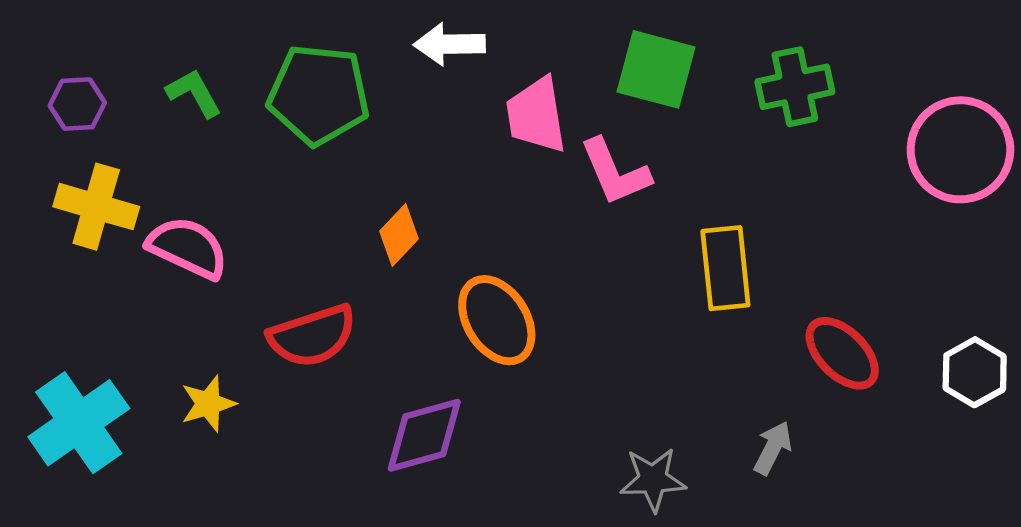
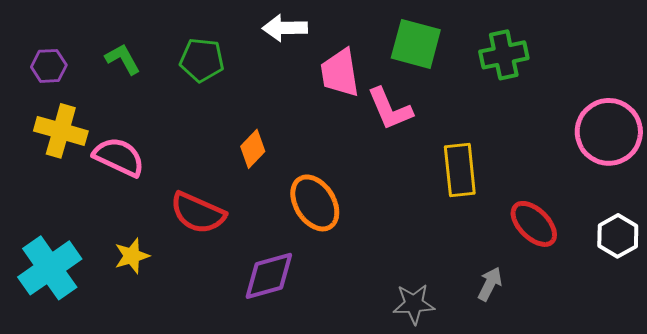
green pentagon: (319, 95) -> (202, 60), size x0.7
pink circle: (960, 150) -> (609, 132), moved
red semicircle: (312, 336) -> (198, 213), turned 42

